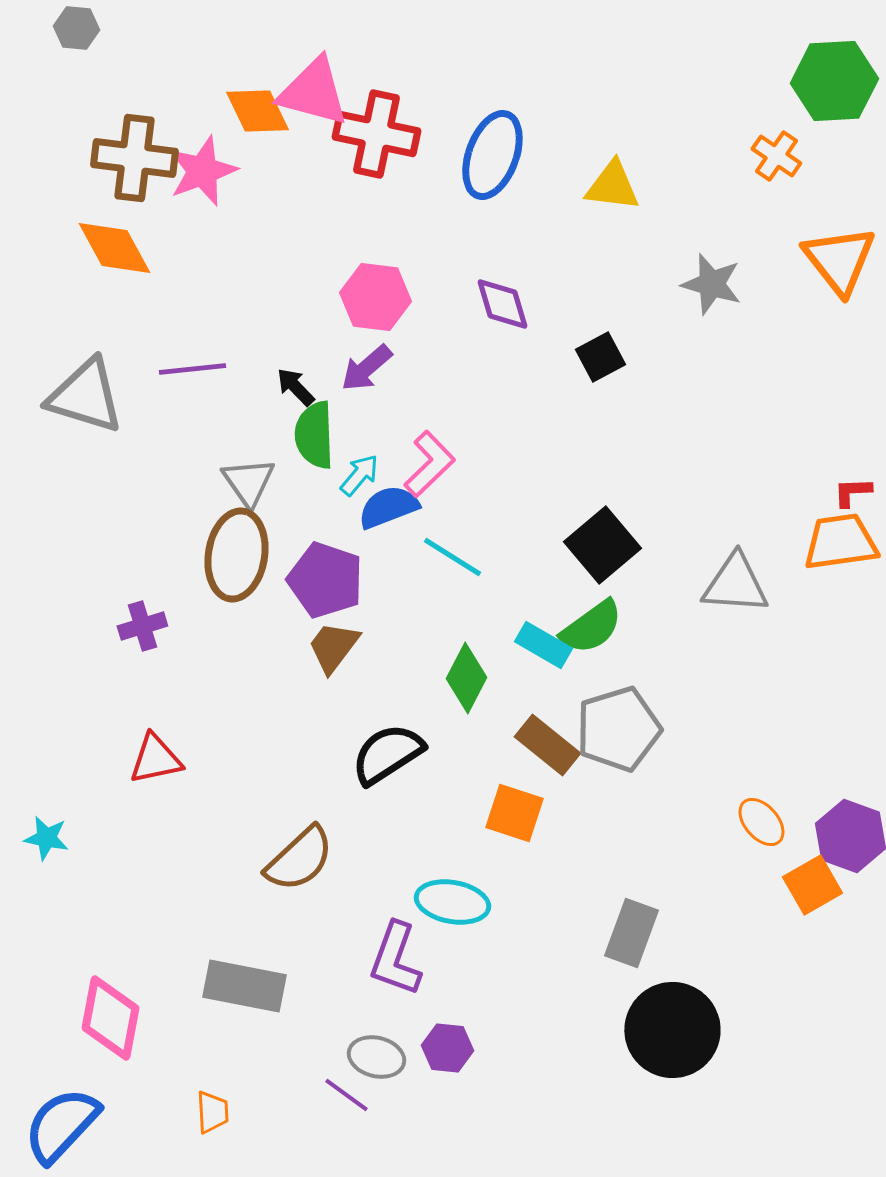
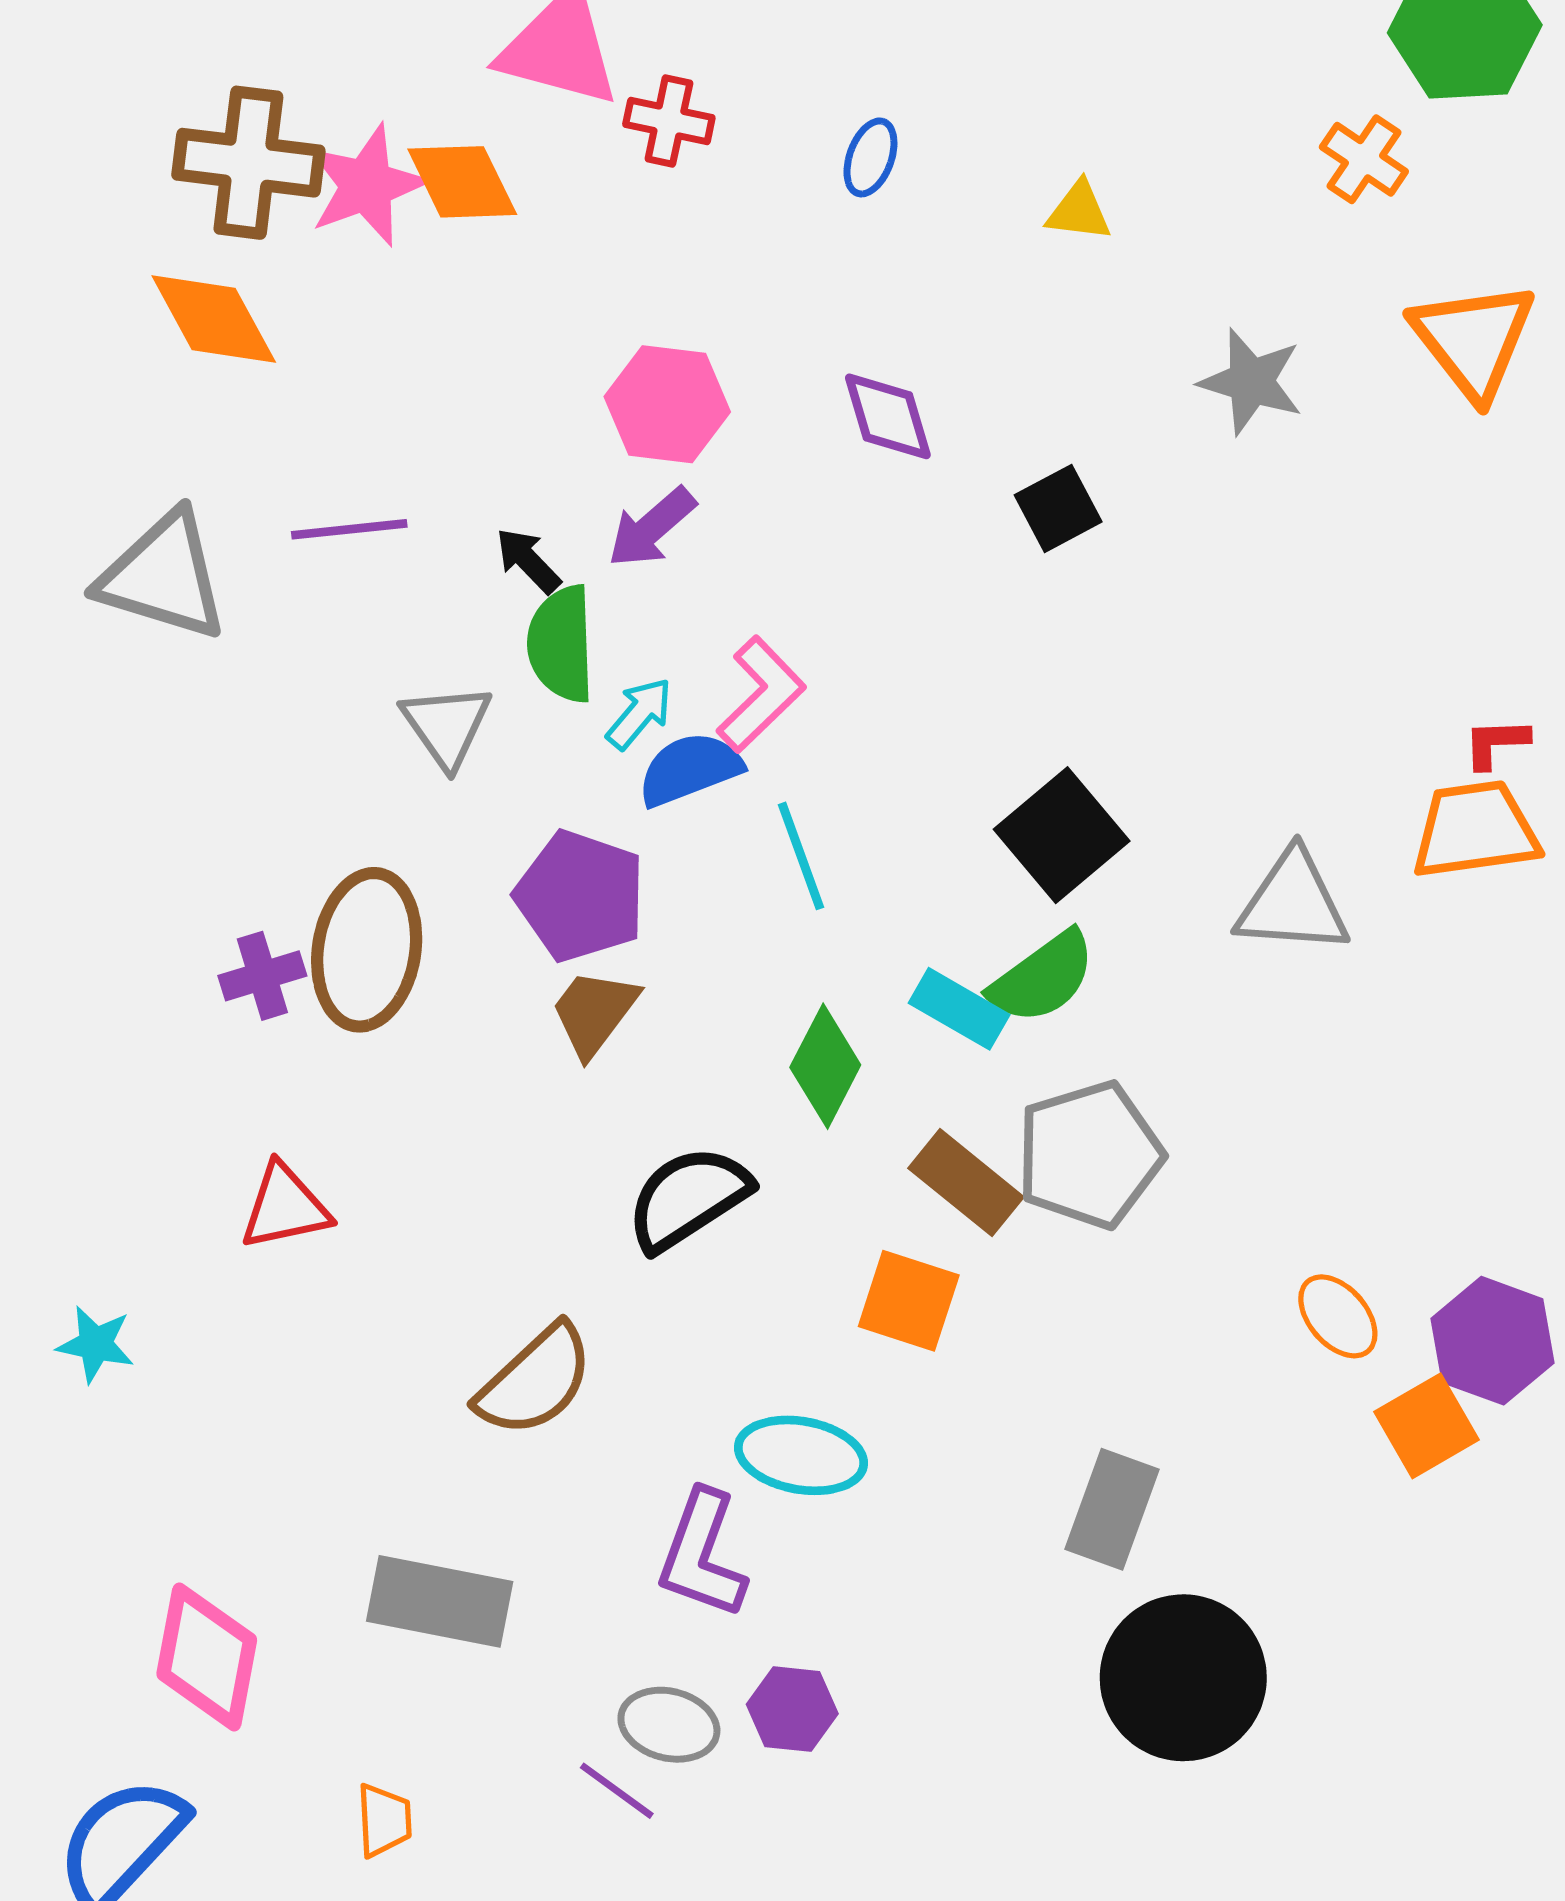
orange diamond: (257, 111) -> (462, 182), moved
red cross: (376, 134) -> (669, 121), size x0.6
blue ellipse: (492, 155) -> (870, 157), size x0.5
yellow triangle: (612, 186) -> (1079, 211), size x0.7
brown ellipse: (236, 555) -> (367, 950), moved
cyan line: (452, 557) -> (801, 856), turned 38

